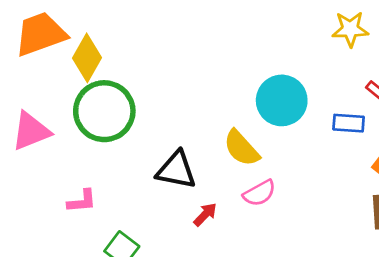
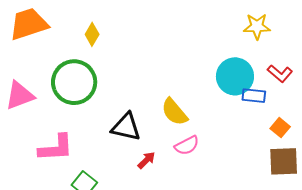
yellow diamond: (87, 58) -> (92, 34), moved, size x0.7
cyan circle: (282, 100) -> (235, 76), moved
pink L-shape: (82, 201) -> (56, 148), size x1.6

